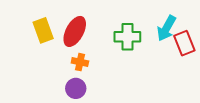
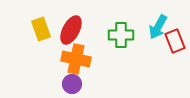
orange cross: (80, 62) -> (76, 59), size x1.8

